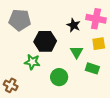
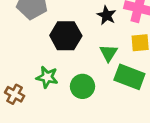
green star: (32, 62) -> (47, 77), moved
green rectangle: (92, 68) -> (129, 77), size x1.5

